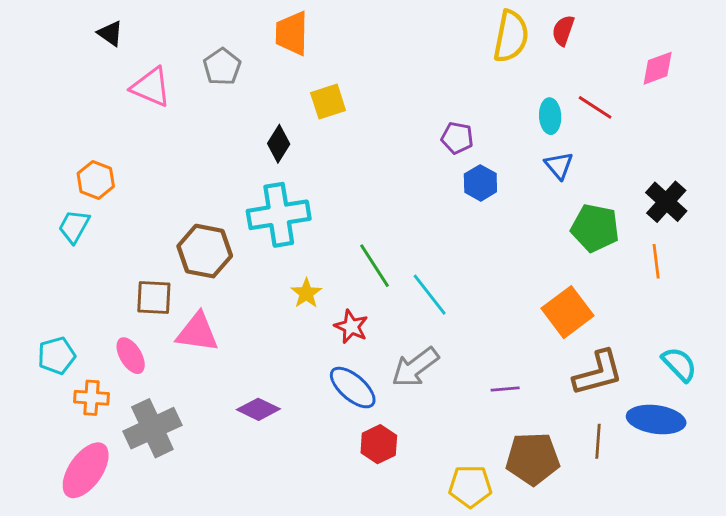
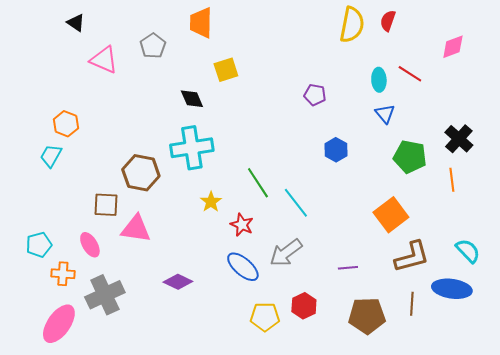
black diamond: (279, 144) -> (192, 99), turned -55
blue hexagon: (480, 183) -> (336, 150), moved
red hexagon: (379, 444) -> (304, 306), moved
yellow pentagon: (470, 486) -> (265, 317), moved

